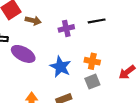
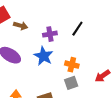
black line: (97, 21) -> (77, 29), turned -49
blue star: (60, 67) -> (44, 56), moved

